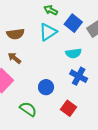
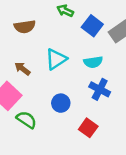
cyan triangle: (48, 32) -> (56, 59), moved
brown semicircle: (15, 34) -> (25, 27), moved
green semicircle: (28, 109) -> (26, 120), moved

